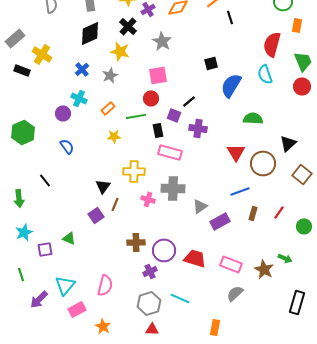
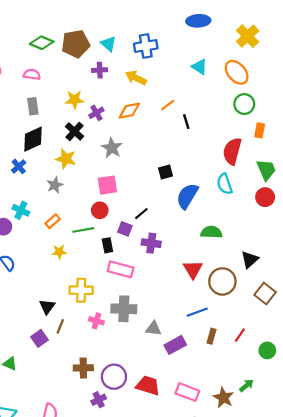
blue cross: (82, 69) -> (19, 166), moved
gray triangle: (200, 206) -> (153, 329), turned 42
green arrow: (285, 258) -> (246, 385), turned -64

